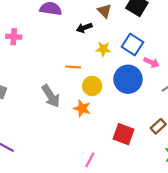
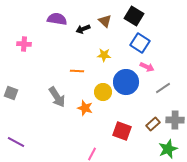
black arrow: (84, 28) -> (83, 29), moved
blue square: (132, 45) -> (140, 43), moved
yellow circle: (92, 86) -> (103, 92), moved

